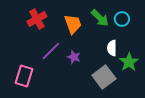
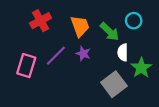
green arrow: (100, 18) -> (110, 32), moved
purple star: (74, 57) -> (83, 54), moved
pink rectangle: (24, 76) -> (26, 66), moved

